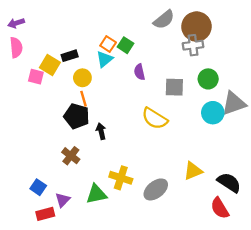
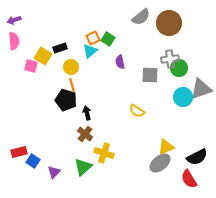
orange square: (108, 44) -> (93, 38), turned 32
gray cross: (193, 45) -> (170, 59), moved
yellow semicircle: (155, 118) -> (137, 111), moved, size x0.7
brown cross: (71, 156) -> (85, 134), moved
black semicircle: (229, 182) -> (197, 157), turned 120
gray ellipse: (156, 189) -> (160, 163), moved
green triangle: (96, 194) -> (83, 167), turned -30
red rectangle: (45, 214) -> (19, 152), moved

